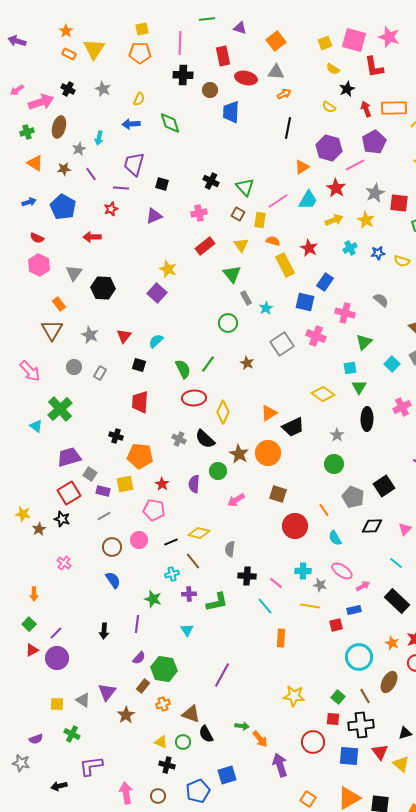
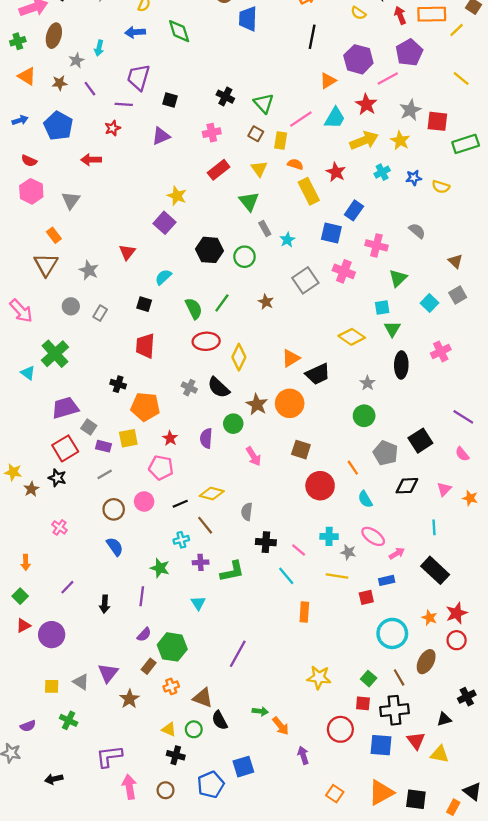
yellow arrow: (334, 220) -> (364, 141), size x1.4
black hexagon: (103, 288) -> (210, 250), moved
red triangle: (124, 336) -> (127, 252), moved
pink arrow: (236, 500) -> (254, 456), turned -90
cyan line: (396, 563) -> (434, 527), turned 48
purple line: (56, 633) -> (67, 587), moved
yellow triangle: (401, 764) -> (440, 754), turned -30
purple arrow: (280, 765) -> (303, 755), size x0.7
purple L-shape: (91, 766) -> (109, 756), moved

